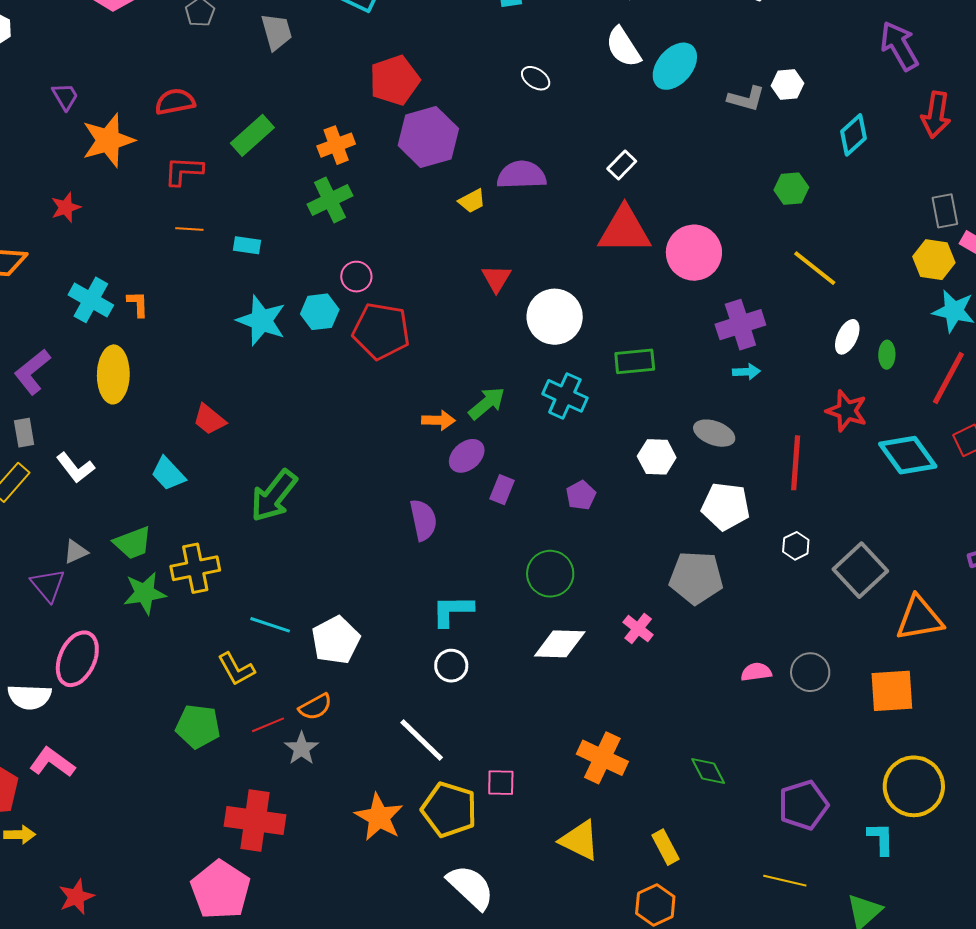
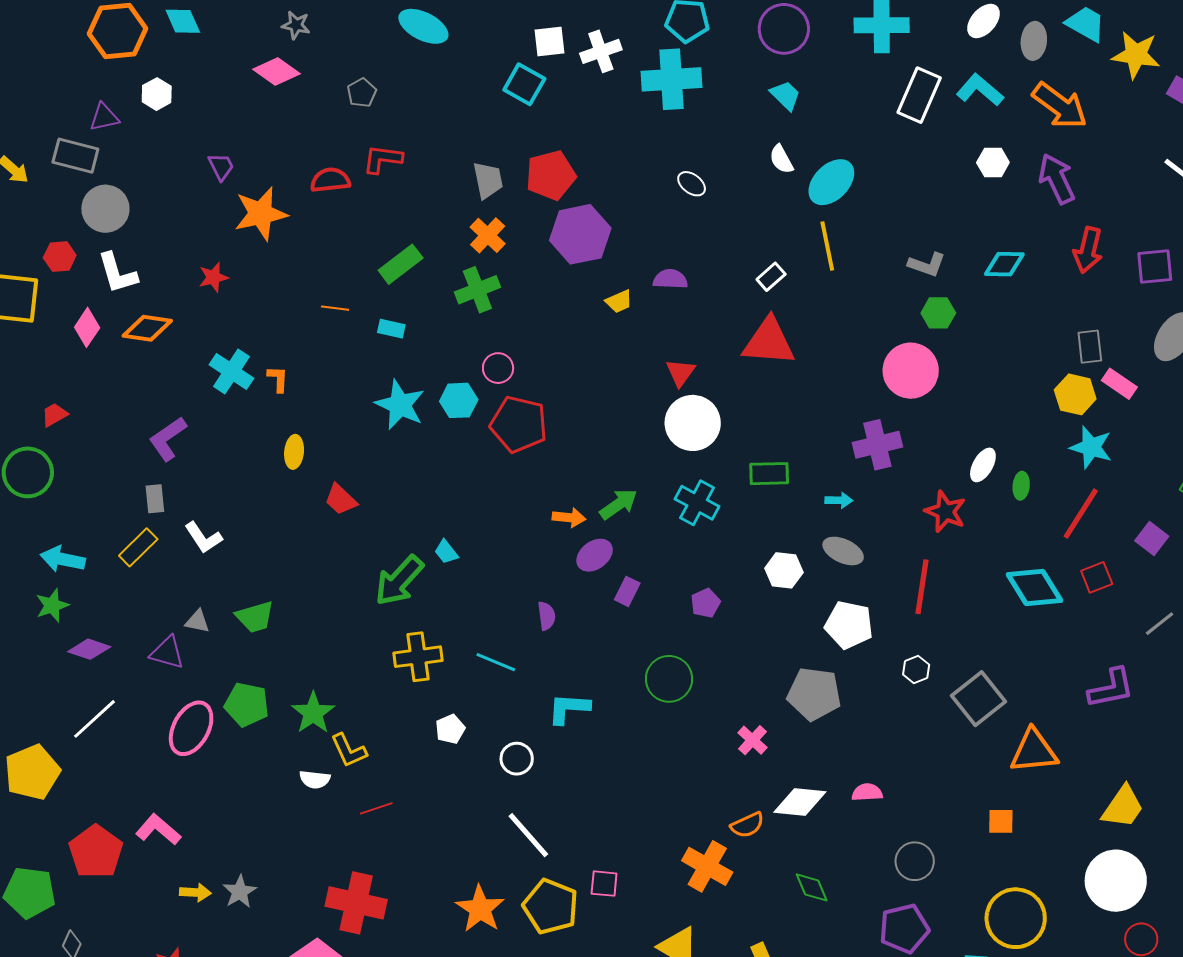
gray trapezoid: (276, 32) -> (488, 180), moved
white semicircle: (623, 47) -> (781, 159), size x0.7
white hexagon: (788, 85) -> (993, 163), moved
gray L-shape: (746, 99) -> (927, 265), moved
green rectangle: (252, 135) -> (401, 264), moved
cyan diamond: (853, 135) -> (1004, 264), turned 39
orange cross: (336, 145) -> (488, 235), turned -30
red L-shape: (184, 171) -> (383, 159), moved
purple semicircle: (522, 175) -> (670, 279), size x0.7
pink circle: (694, 253) -> (911, 371), moved
yellow line: (815, 268) -> (827, 246), moved, turned 36
red triangle: (496, 278) -> (680, 373), moved
cyan arrow: (746, 372) -> (839, 500), moved
yellow ellipse: (113, 374) -> (294, 452), moved, size x0.6
red star: (847, 411) -> (945, 512), moved
cyan trapezoid: (168, 474) -> (446, 552), moved, size x0.7
purple semicircle: (423, 520) -> (546, 616), size x0.7
gray triangle: (76, 552) -> (197, 621), turned 32
yellow cross: (195, 568) -> (418, 657), moved
purple triangle: (48, 585) -> (167, 653), turned -39
green star: (145, 593) -> (313, 713), moved, turned -30
cyan line: (270, 625) -> (496, 662), moved
white pentagon: (336, 640) -> (450, 729), size x0.6
white diamond: (560, 644) -> (800, 802), moved
white circle: (451, 666) -> (517, 759), moved
gray circle: (810, 672) -> (915, 861), moved
orange square: (892, 691) -> (1001, 821), size x0.6
white semicircle: (30, 697) -> (315, 779), moved, size x0.7
orange semicircle: (315, 707) -> (747, 825), moved
green pentagon: (198, 726) -> (247, 704), moved
gray star: (301, 748) -> (240, 892), moved
yellow arrow: (20, 835) -> (195, 892), moved

